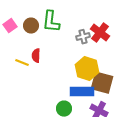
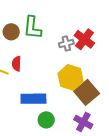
brown square: (102, 83) -> (87, 92), turned 35
blue rectangle: (82, 92) -> (33, 99), moved

